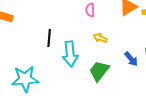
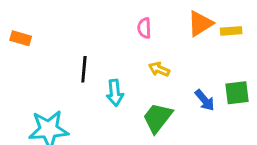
cyan arrow: (70, 54) -> (115, 93), size x0.7

